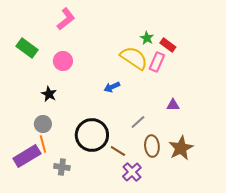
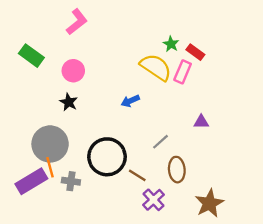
black star: (49, 94) -> (69, 102), moved
gray circle: (43, 124) -> (50, 144), size x1.8
brown star: (181, 148) -> (209, 203), moved
gray cross: (62, 167) -> (71, 181), moved

